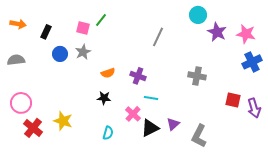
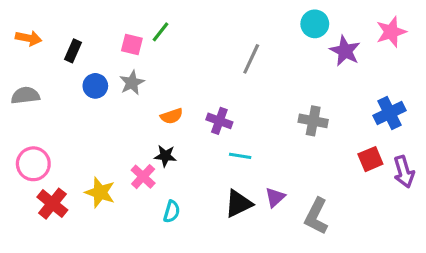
pink star: (246, 34) -> (391, 32), moved, turned -30
blue cross: (252, 62) -> (390, 113), moved
red square: (233, 100) -> (370, 159), turned -35
pink cross: (133, 114) -> (143, 177), moved

